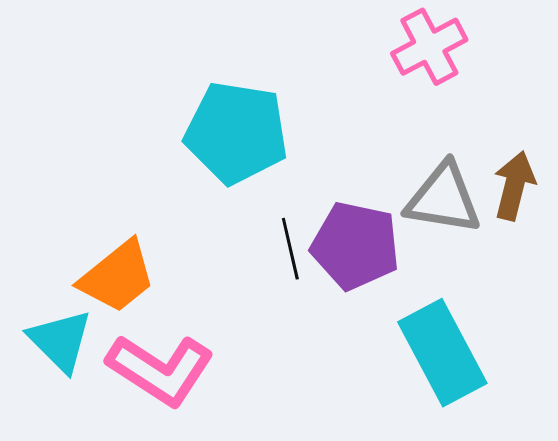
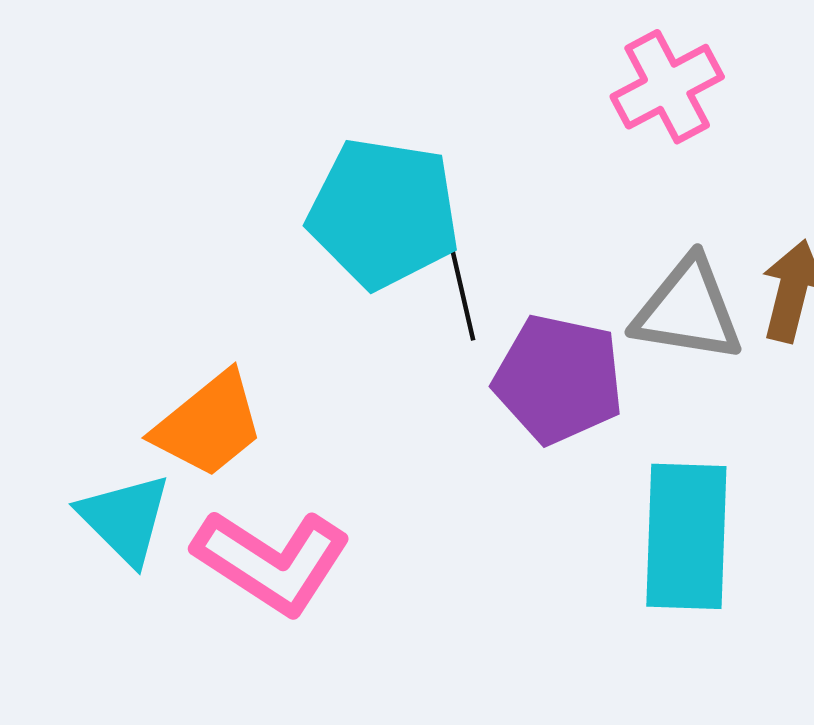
black line: (290, 249) -> (463, 295), moved
cyan rectangle: (442, 353) -> (686, 536), turned 30

